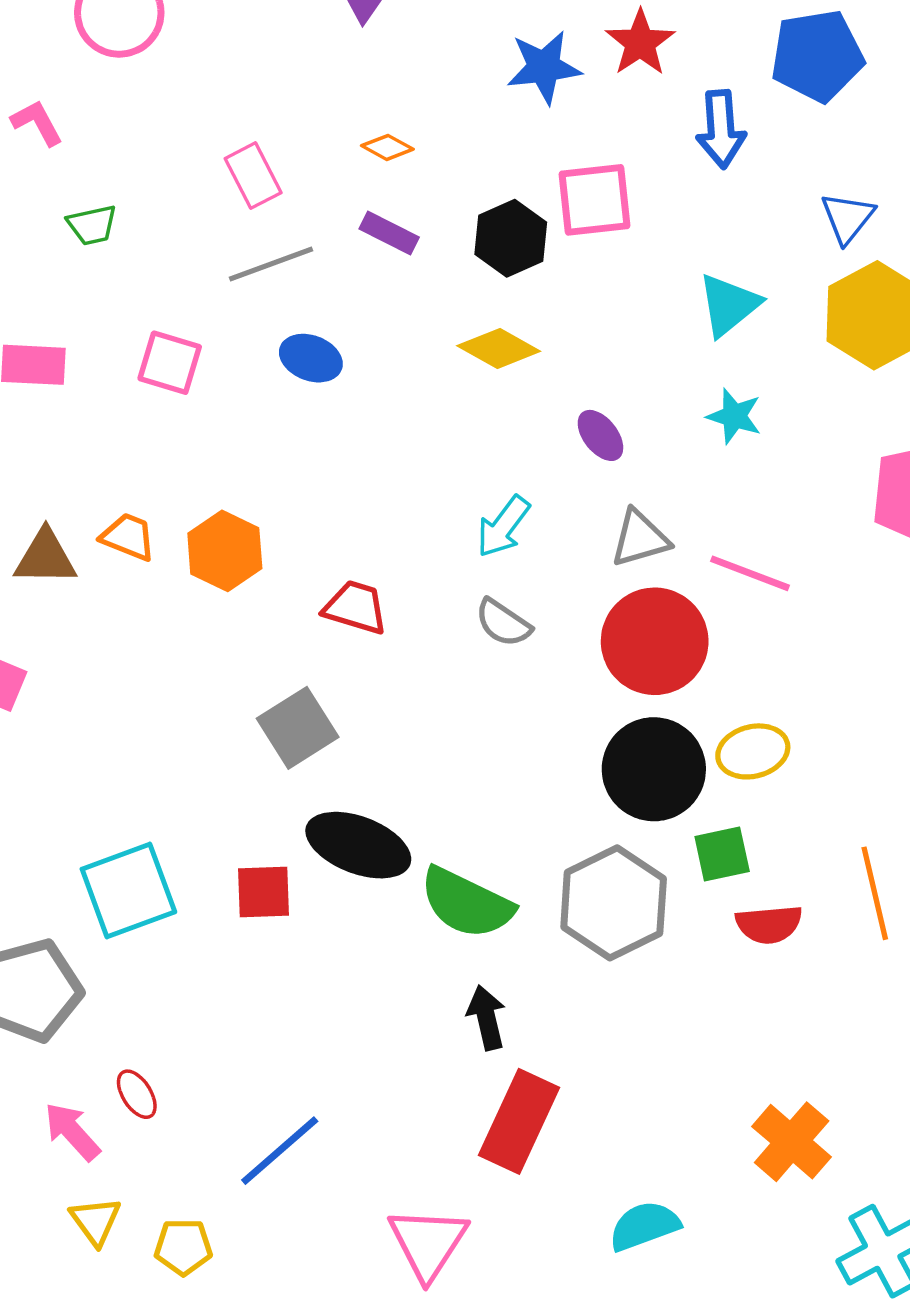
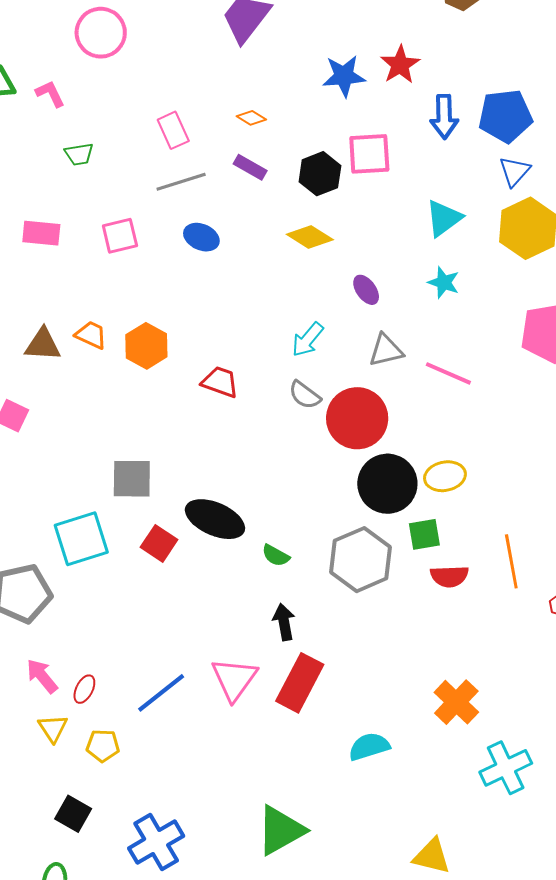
blue pentagon: (817, 56) -> (505, 116), moved
pink square: (170, 363) -> (120, 236), turned -33
red circle: (655, 641) -> (357, 418), moved
gray square: (298, 728) -> (132, 479), moved, turned 30
red square: (263, 892) -> (159, 543), turned 33
green semicircle: (466, 903) -> (276, 556), size x0.5
red ellipse: (137, 1094) -> (84, 689), moved, turned 56
pink triangle: (428, 1243) -> (234, 679), moved

